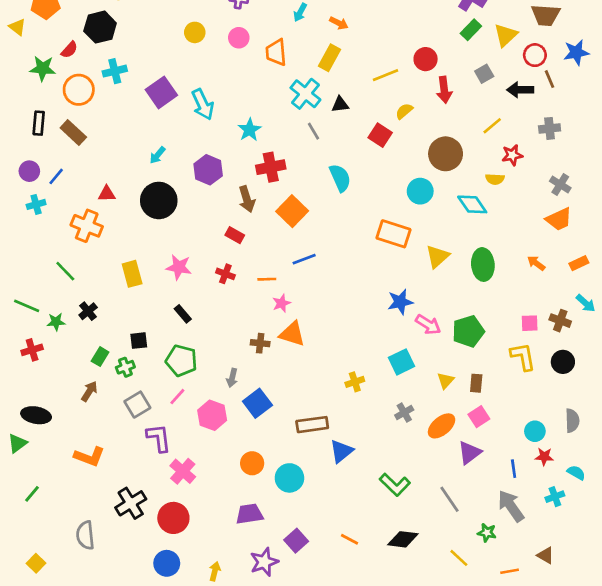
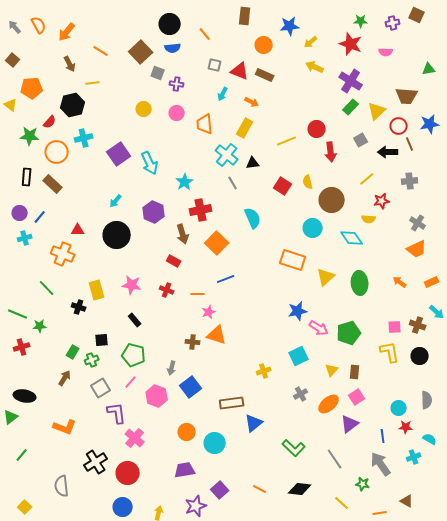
yellow semicircle: (404, 111) -> (308, 182), moved, turned -64
black cross: (88, 311) -> (79, 307), moved, turned -32

